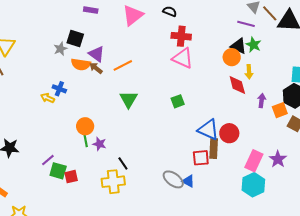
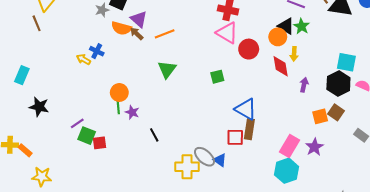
orange square: (280, 110) -> (320, 116), moved
red circle: (229, 133) -> (249, 49), moved
yellow cross: (113, 182) -> (187, 167), moved

